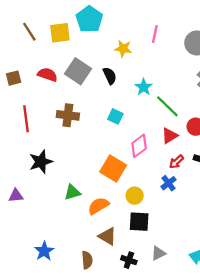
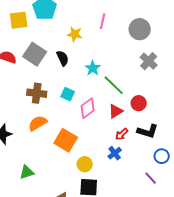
brown cross: (68, 115) -> (37, 93), moved
pink diamond: (139, 146) -> (88, 108), moved
green triangle: (72, 192) -> (27, 172), moved
orange semicircle: (98, 206) -> (38, 123), moved

